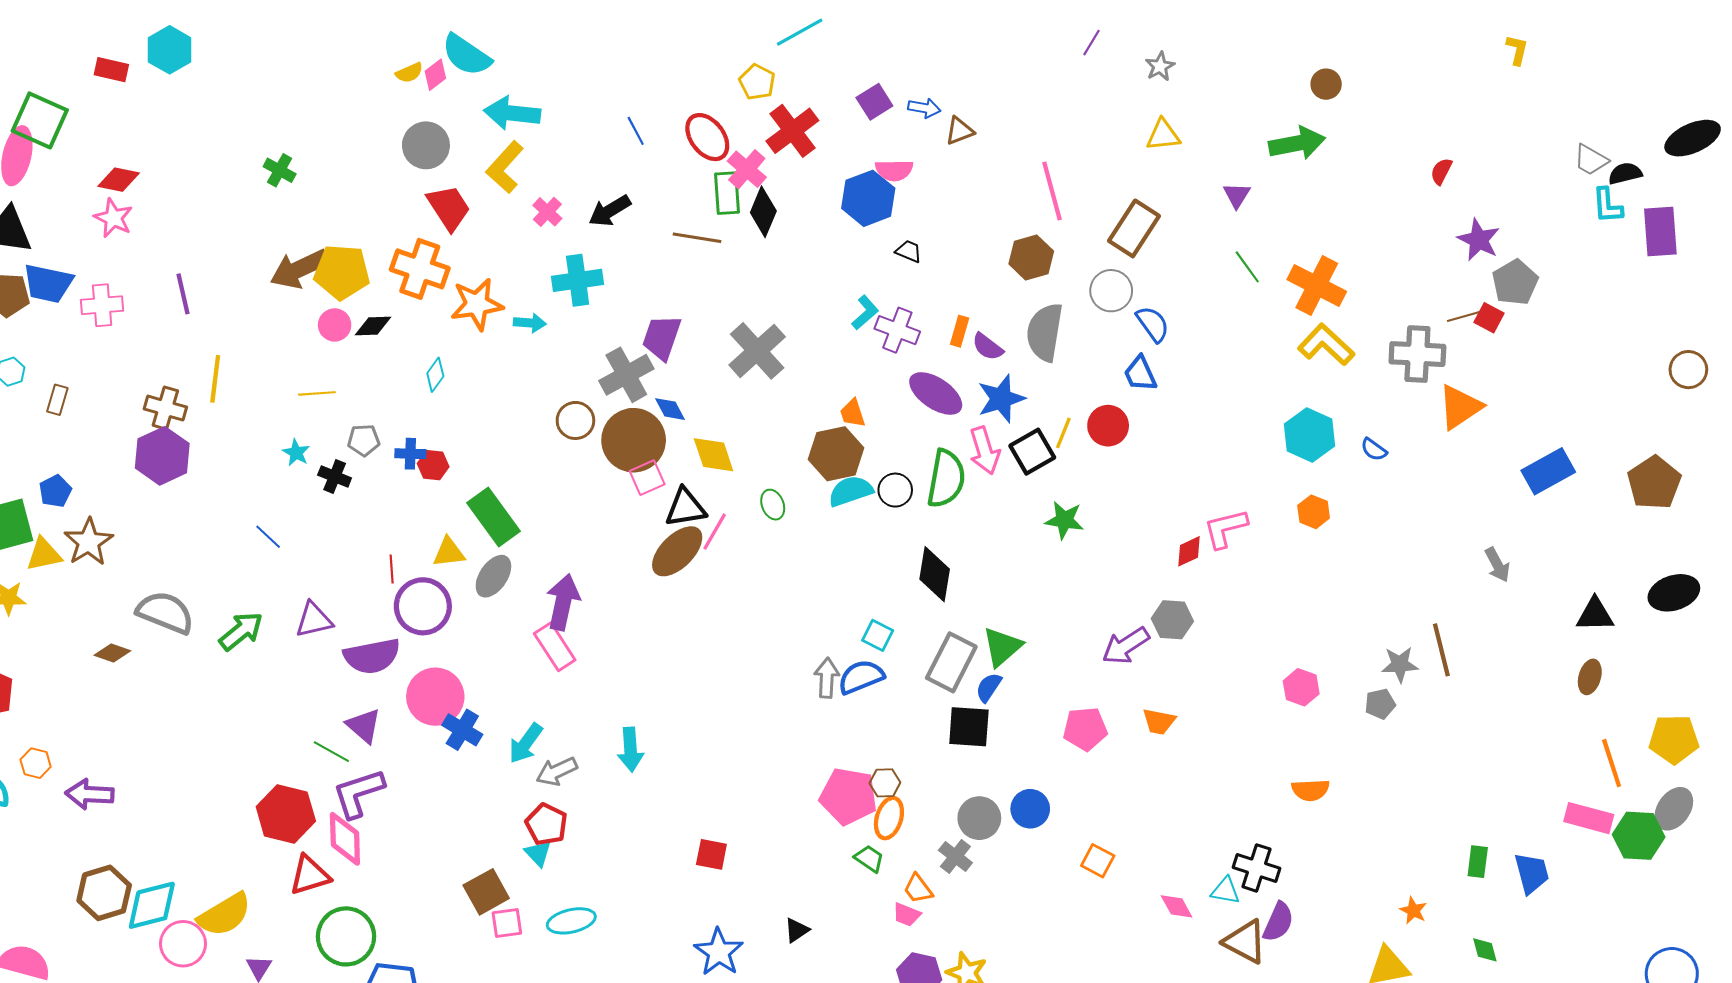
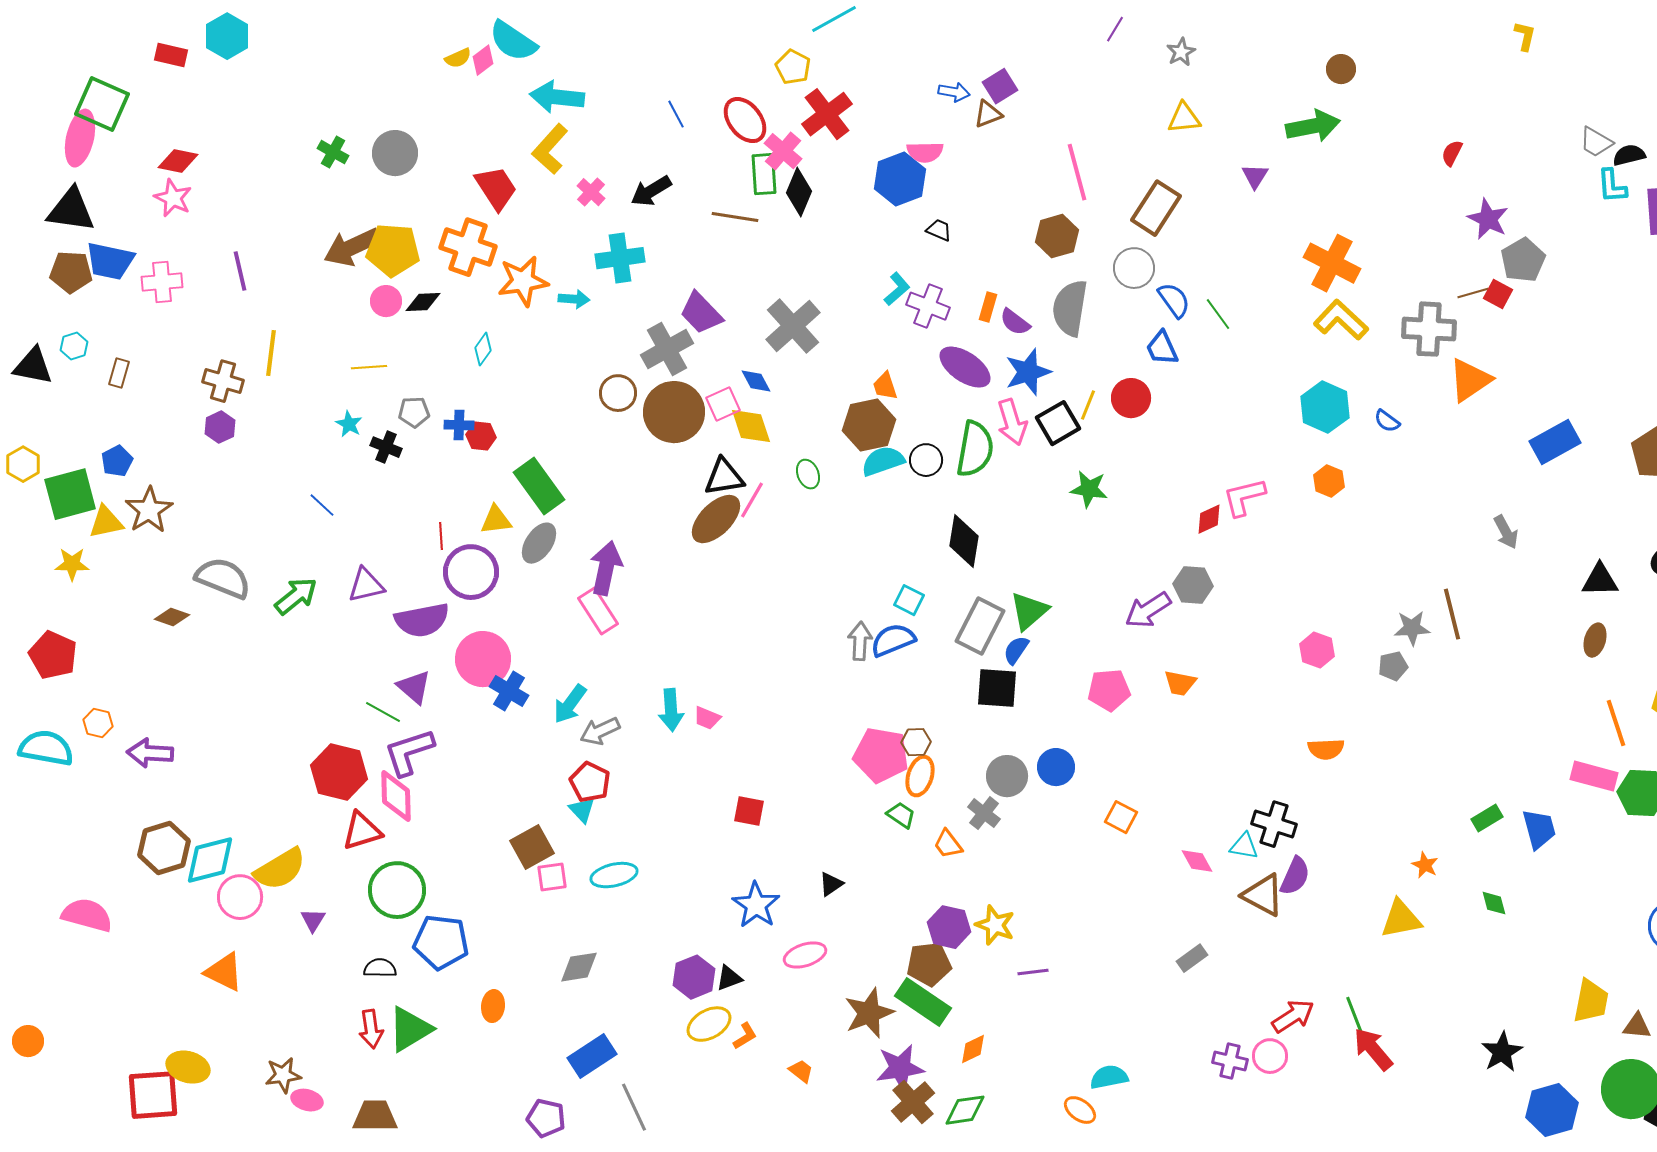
purple square: (874, 102) -> (1000, 86), moved
gray circle: (426, 145) -> (395, 153), moved
green line: (1247, 267) -> (1218, 314), moved
purple trapezoid: (662, 337) -> (701, 313), turned -63
blue diamond: (670, 409) -> (756, 381), moved
purple hexagon: (162, 456) -> (220, 427), size x0.6
pink square: (647, 478) -> (723, 404), moved
green rectangle: (1478, 862) -> (1487, 818), turned 52
pink trapezoid: (907, 915) -> (707, 718), moved

